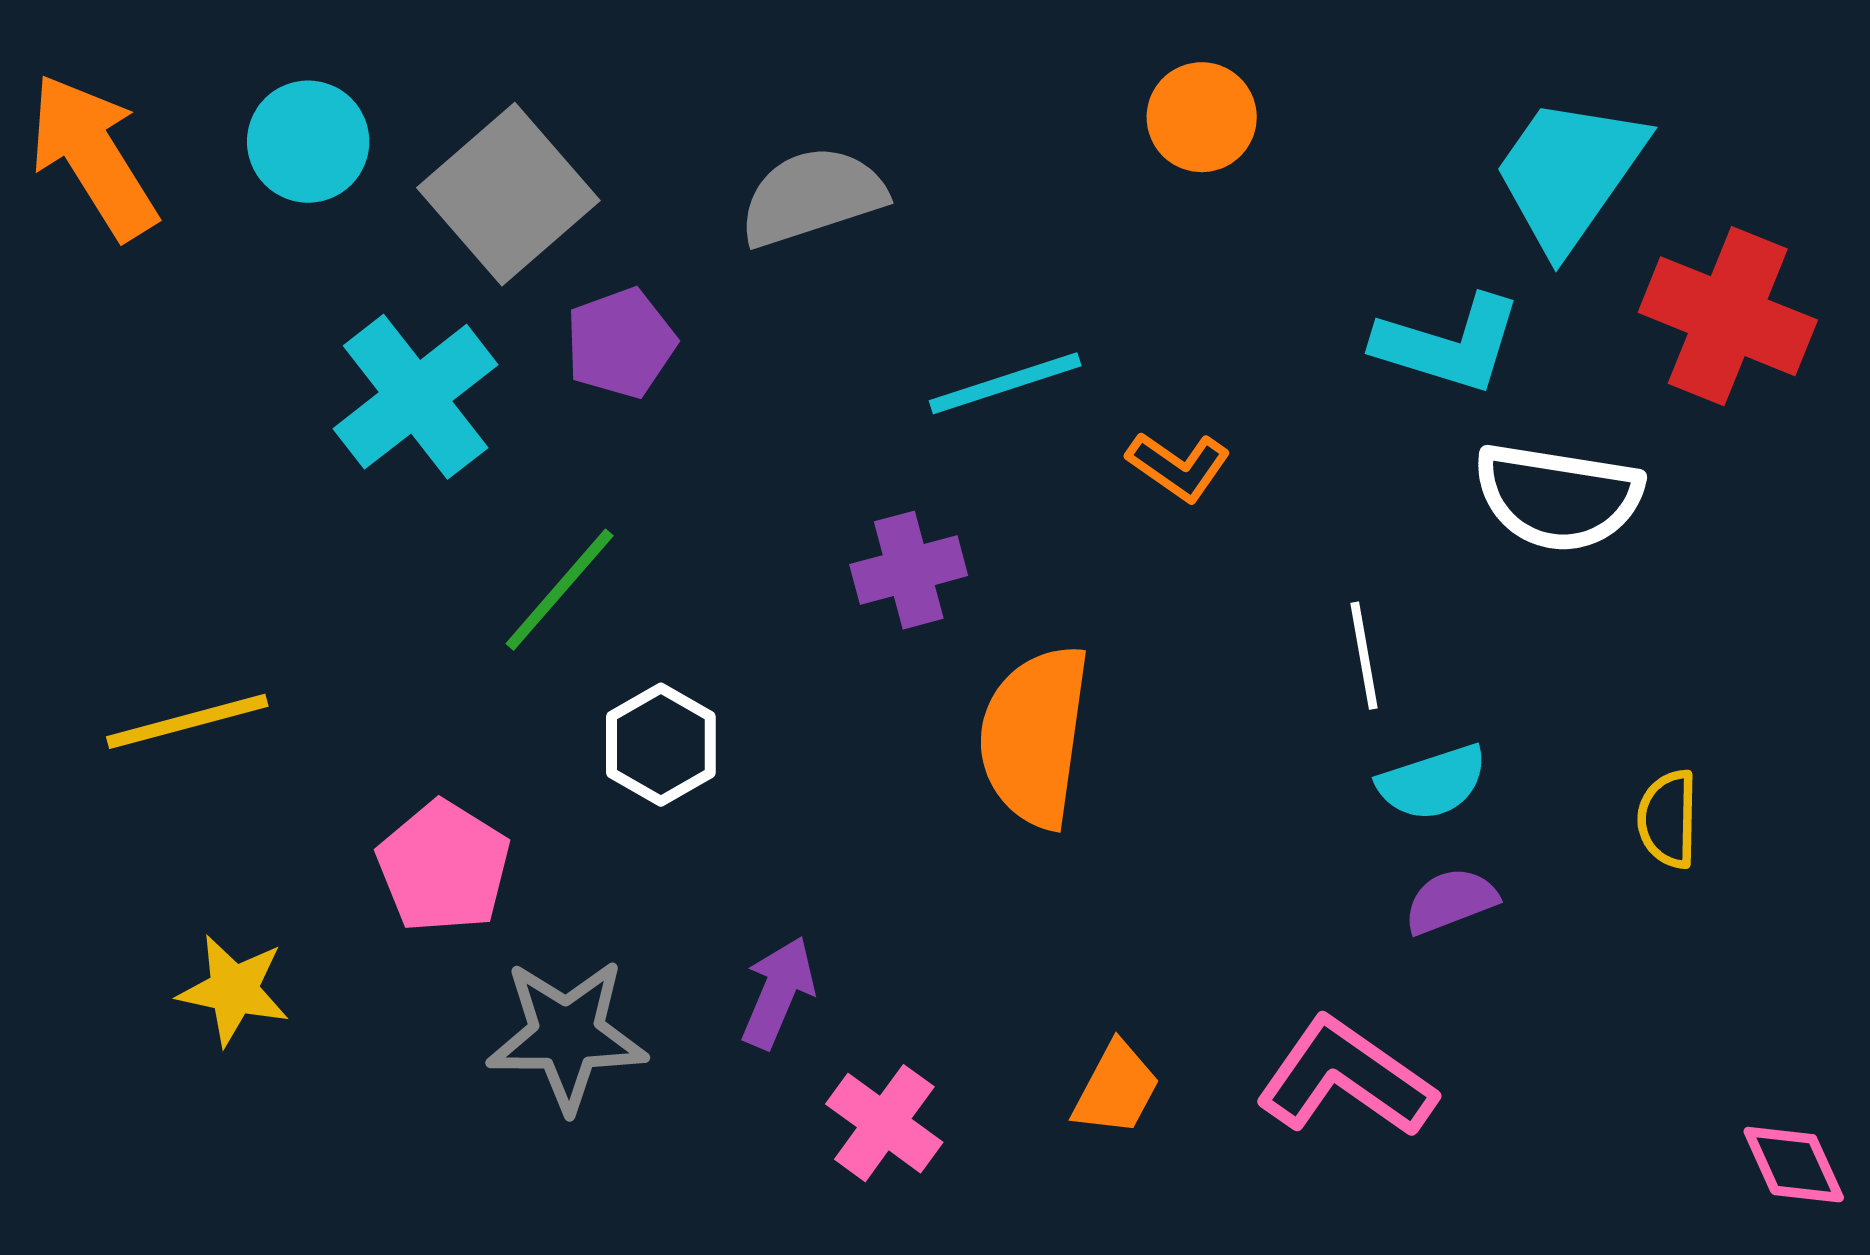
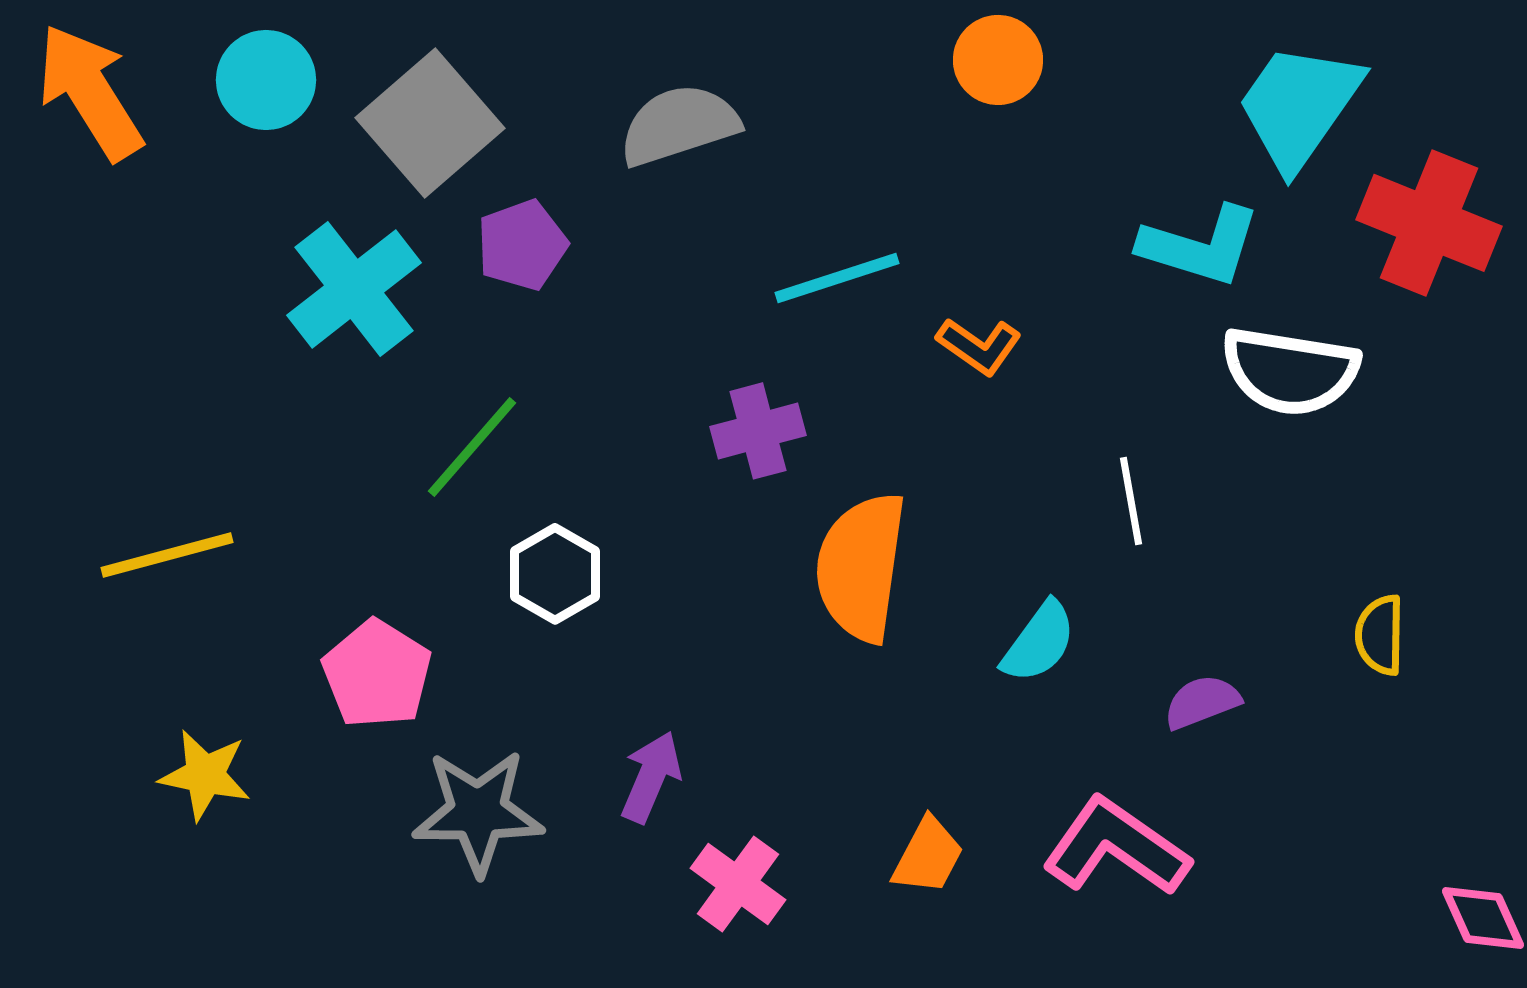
cyan semicircle: (1432, 782) -> (1039, 642), moved, turned -36

